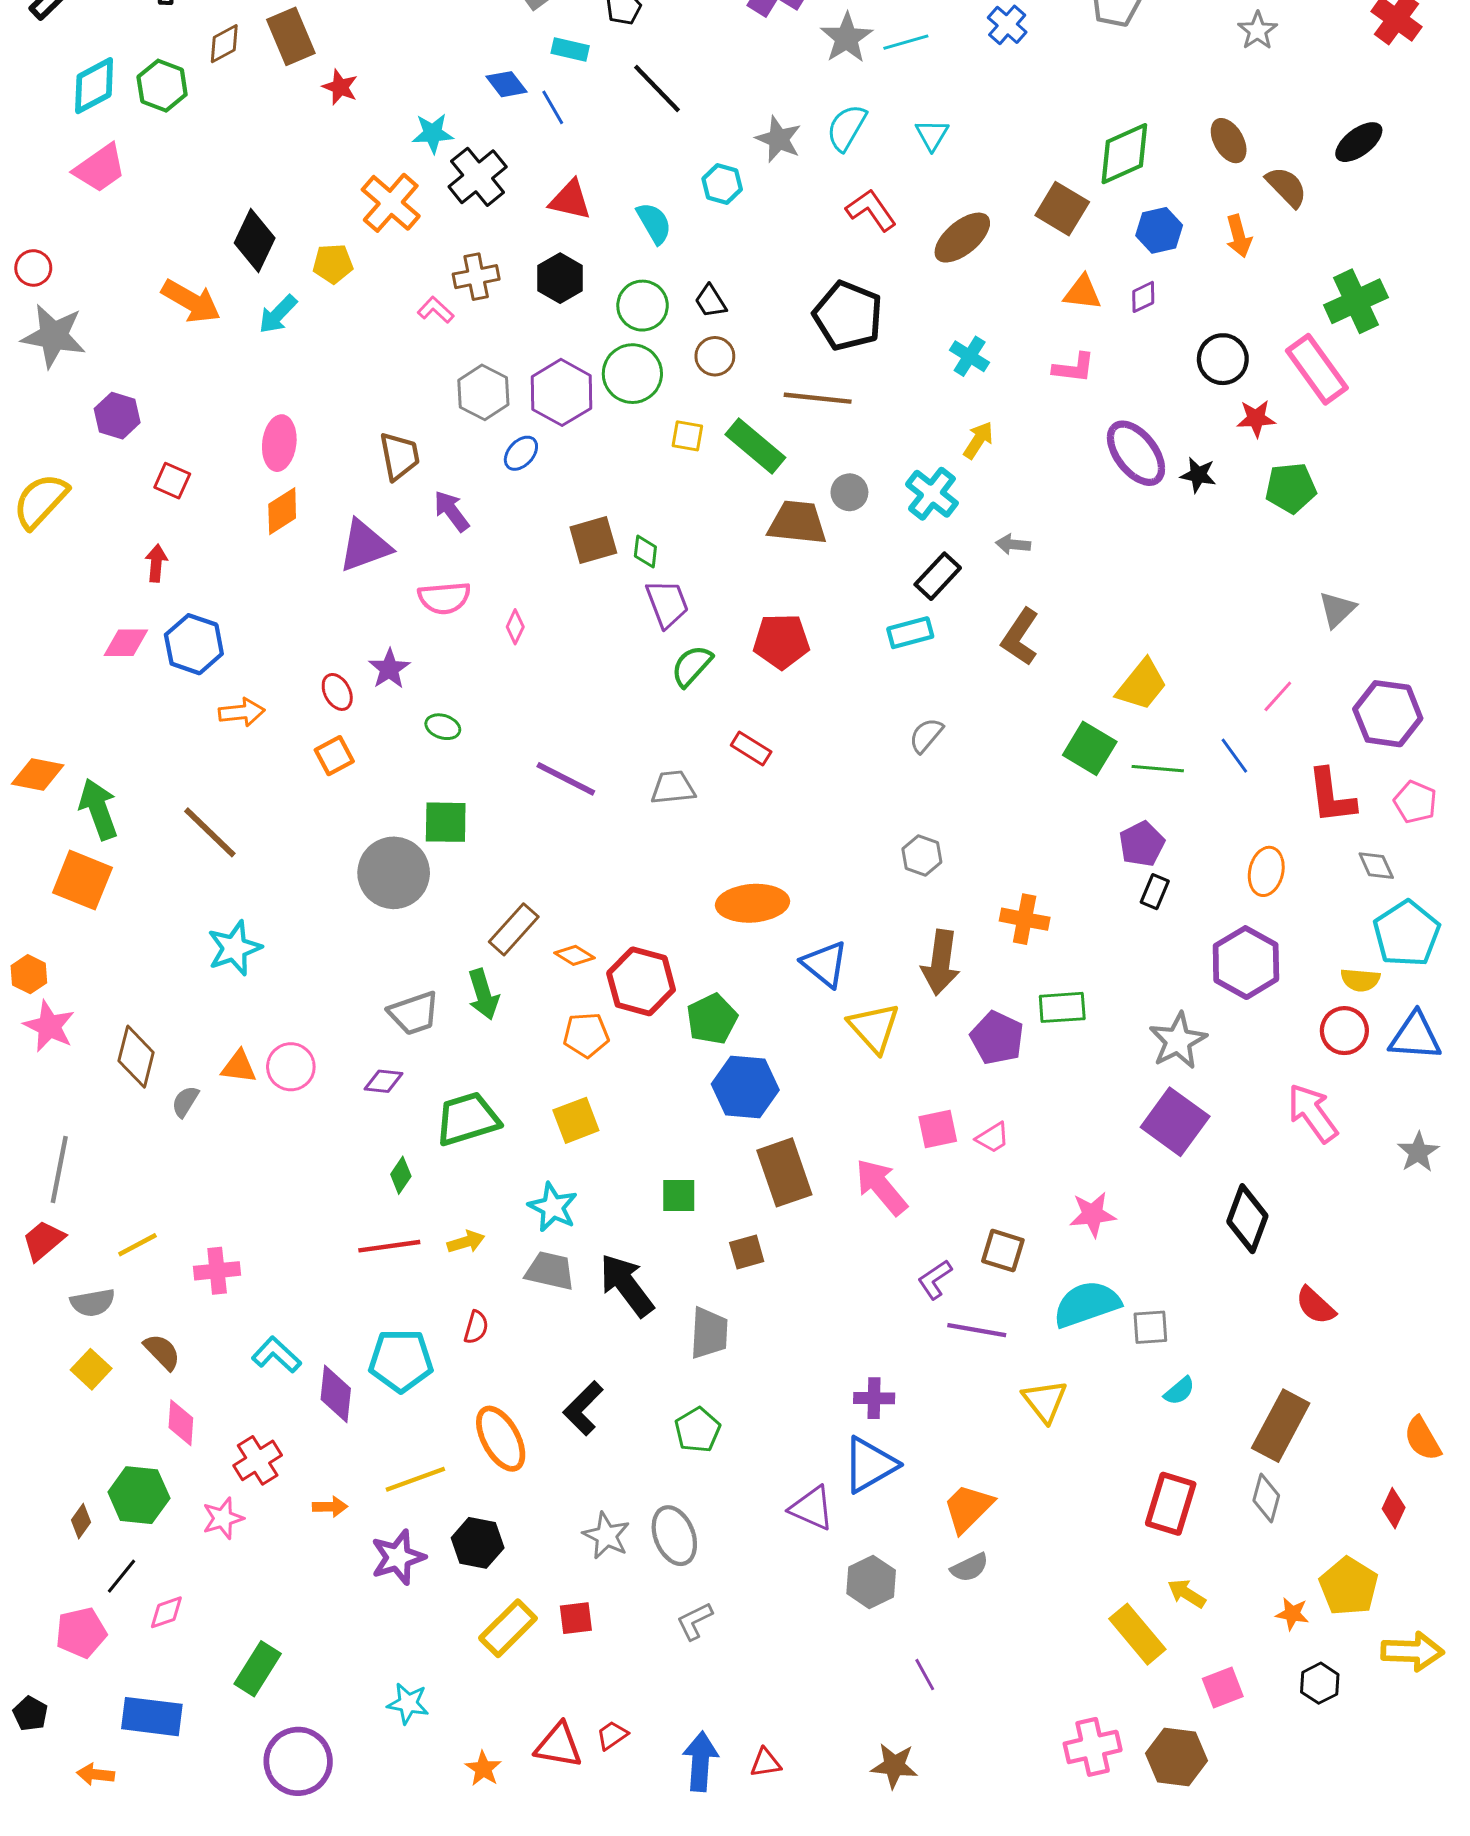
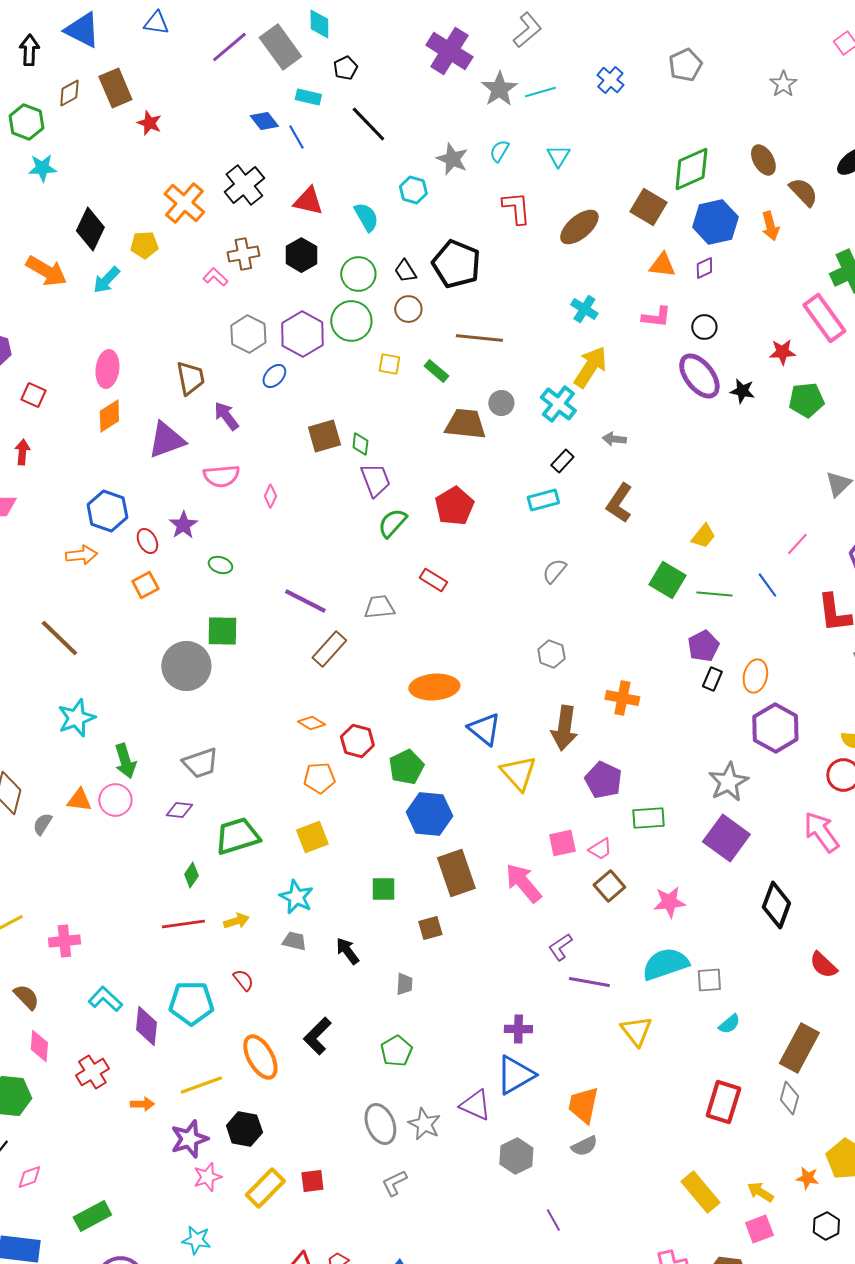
cyan semicircle: (847, 128) -> (499, 151), size x0.7
cyan star: (433, 133) -> (42, 168), moved
red L-shape: (871, 210) -> (516, 208), turned 30
blue hexagon: (1159, 230) -> (715, 222), size x1.4
black pentagon: (848, 316) -> (456, 264), moved
black circle: (1223, 359) -> (704, 327), moved, size x0.7
yellow arrow: (978, 440) -> (590, 367), size x1.6
green rectangle: (755, 446) -> (436, 371), size x0.6
black rectangle: (938, 576) -> (562, 461), size x0.7
red pentagon: (781, 641) -> (454, 506), turned -30
blue hexagon: (194, 644) -> (107, 511), moved
yellow trapezoid: (1142, 685) -> (703, 536), size x0.7
orange ellipse: (1266, 871) -> (755, 676), moved
brown rectangle: (514, 929) -> (329, 649), moved
red hexagon: (641, 981) -> (357, 741), size x0.7
green arrow: (483, 994) -> (125, 761), moved
green rectangle: (1062, 1007) -> (648, 818), moved
brown square: (1003, 1251) -> (609, 886), moved, turned 32
gray trapezoid: (550, 1271) -> (294, 941), size x0.7
black arrow: (627, 1285) -> (347, 951), size x0.6
red semicircle: (476, 1327) -> (243, 980), turned -55
gray trapezoid: (709, 1333) -> (404, 984), size x0.6
orange trapezoid: (968, 1508) -> (583, 1105), turned -33
pink star: (223, 1518) -> (207, 1177), moved
gray star: (606, 1536) -> (424, 1124), moved
yellow arrow: (1187, 1594) -> (760, 1192), moved
green rectangle: (258, 1669) -> (92, 1216), turned 30

